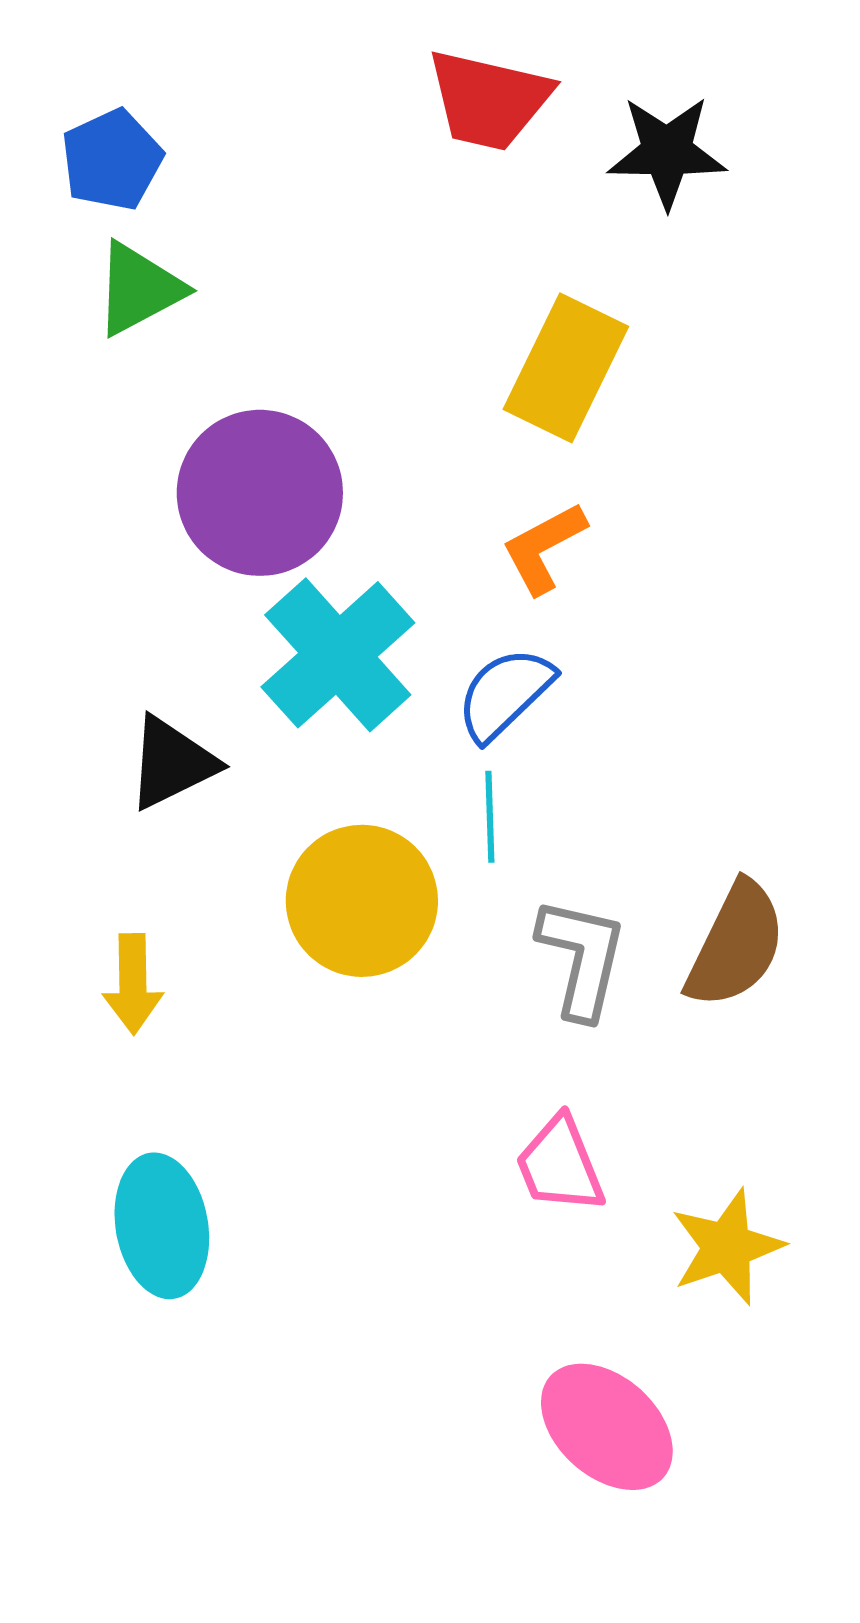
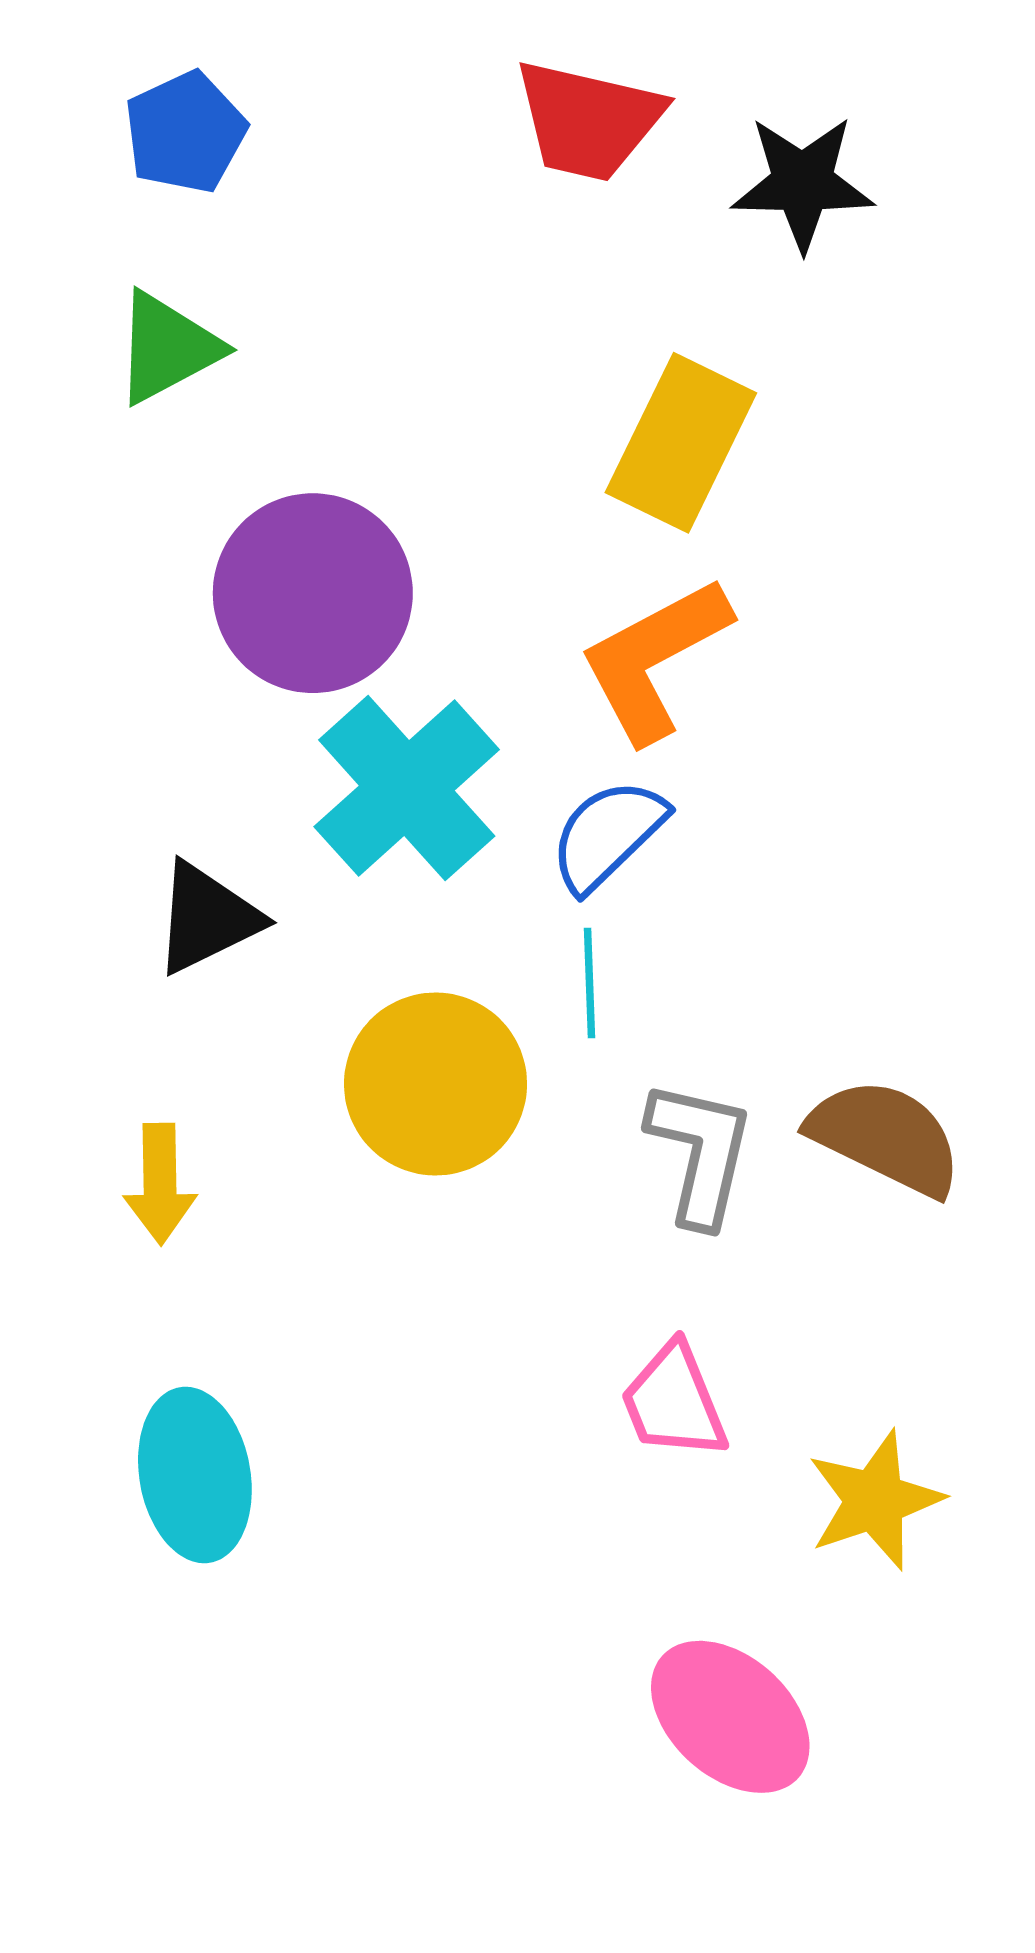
blue pentagon: (112, 160) -> (185, 132), moved
orange L-shape: (544, 548) -> (654, 659), size x1.5
brown semicircle: (736, 945) -> (885, 1137), turned -90

